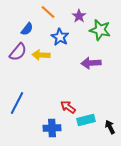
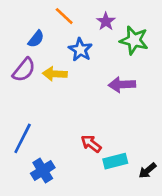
black arrow: (110, 127) -> (147, 171), turned -104
blue cross: (52, 128) -> (43, 171), moved, turned -30

